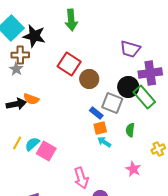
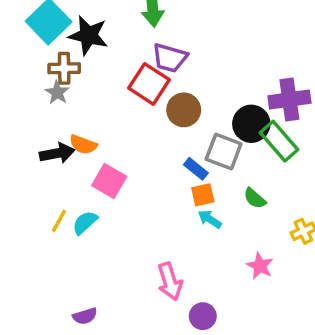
purple trapezoid: (130, 49) -> (170, 58), moved
green semicircle: (130, 130) -> (255, 198), turned -56
pink square: (46, 151) -> (109, 181), moved

